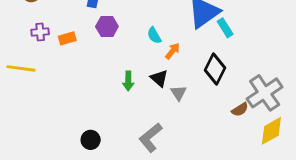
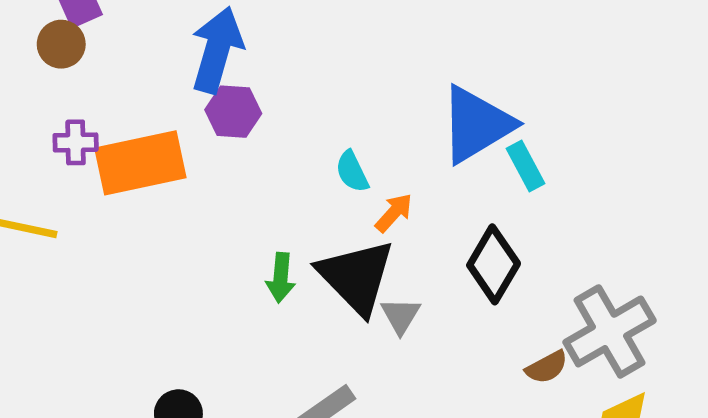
purple hexagon: (107, 26) -> (233, 112), moved
orange rectangle: (67, 38) -> (140, 163), size x2.0
black triangle: (159, 78) -> (356, 277), size x1.8

